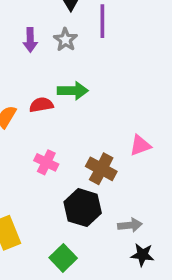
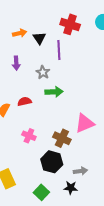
gray star: (65, 40) -> (43, 72), moved
green arrow: (73, 91) -> (54, 92), moved
pink triangle: (140, 145) -> (85, 123), size x1.5
black star: (142, 255) -> (71, 188), moved

